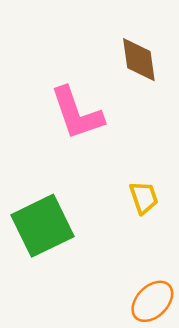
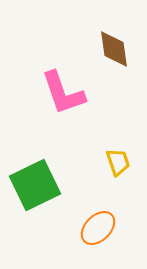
orange ellipse: (152, 301) -> (98, 228), moved

